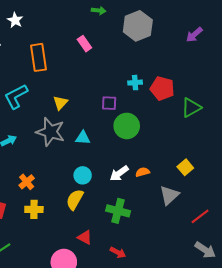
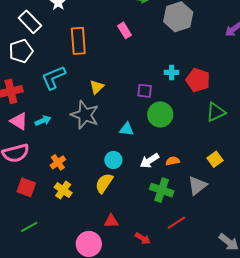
green triangle: (191, 108) -> (216, 112), moved
cyan triangle: (83, 138) -> (127, 129), moved
yellow cross: (34, 209) -> (63, 190), turned 30
green cross: (118, 211) -> (162, 190), moved
red line: (200, 216) -> (176, 223), moved
red triangle: (85, 237) -> (111, 221), turned -35

